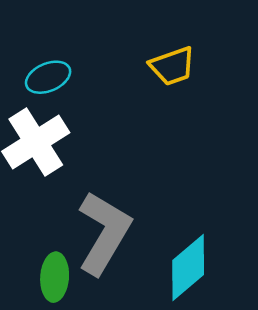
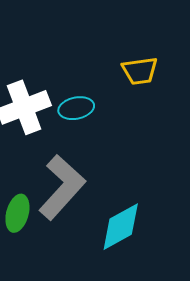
cyan ellipse: (48, 77) -> (76, 108), moved

